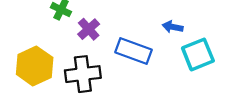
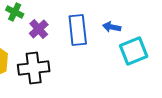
blue rectangle: (134, 51) -> (78, 30), moved, turned 64

